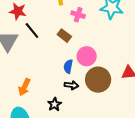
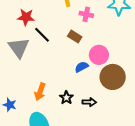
blue semicircle: (68, 66) -> (82, 67), turned 56
black arrow: (71, 85) -> (89, 102), moved
black star: (55, 104) -> (66, 98), moved

